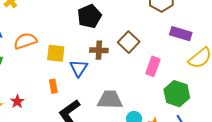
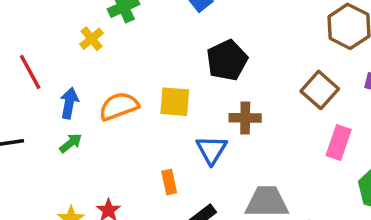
brown square: (129, 42) -> (320, 90), moved
yellow square: (56, 53) -> (175, 102), moved

